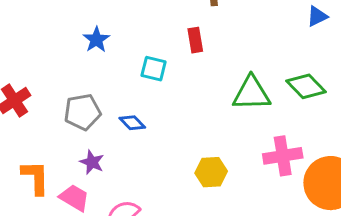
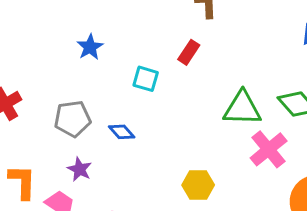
red rectangle: (195, 40) -> (189, 52), turned 40
pink cross: (283, 156) -> (269, 149), moved, turned -33

